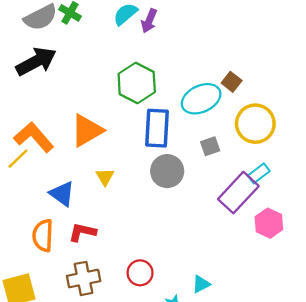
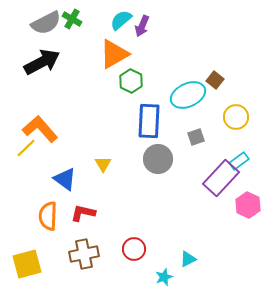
green hexagon: (137, 83) -> (131, 81), size x0.7
yellow circle: (255, 124) -> (236, 117), size x0.7
orange triangle: (87, 130) -> (114, 54), moved

